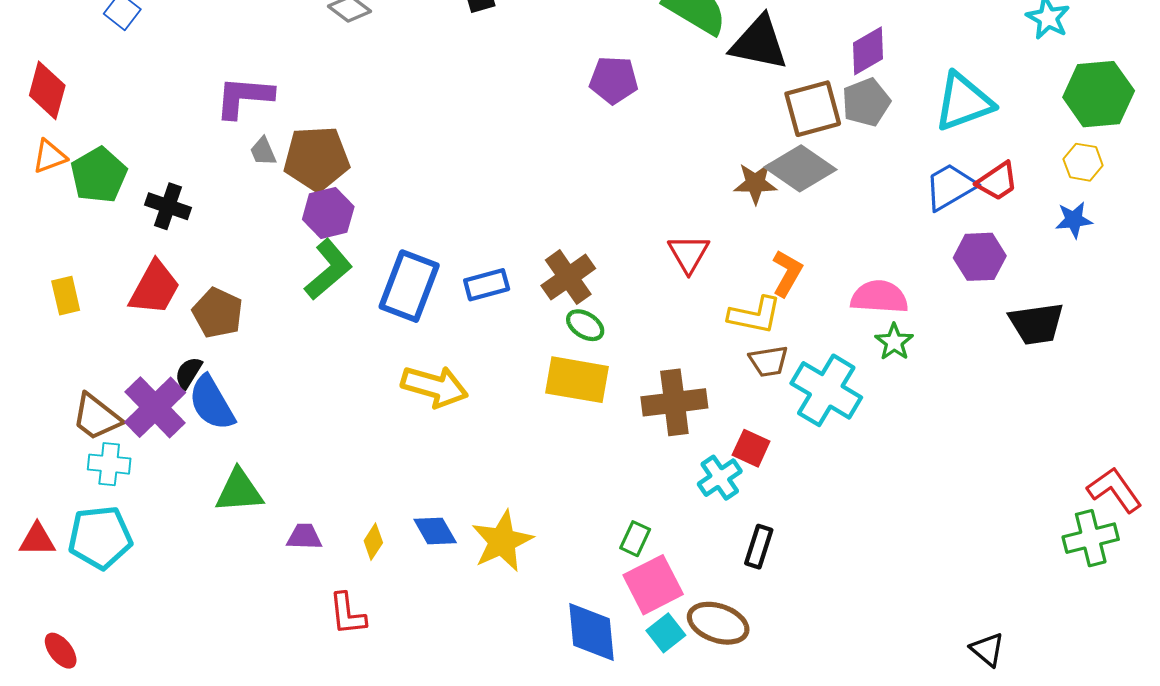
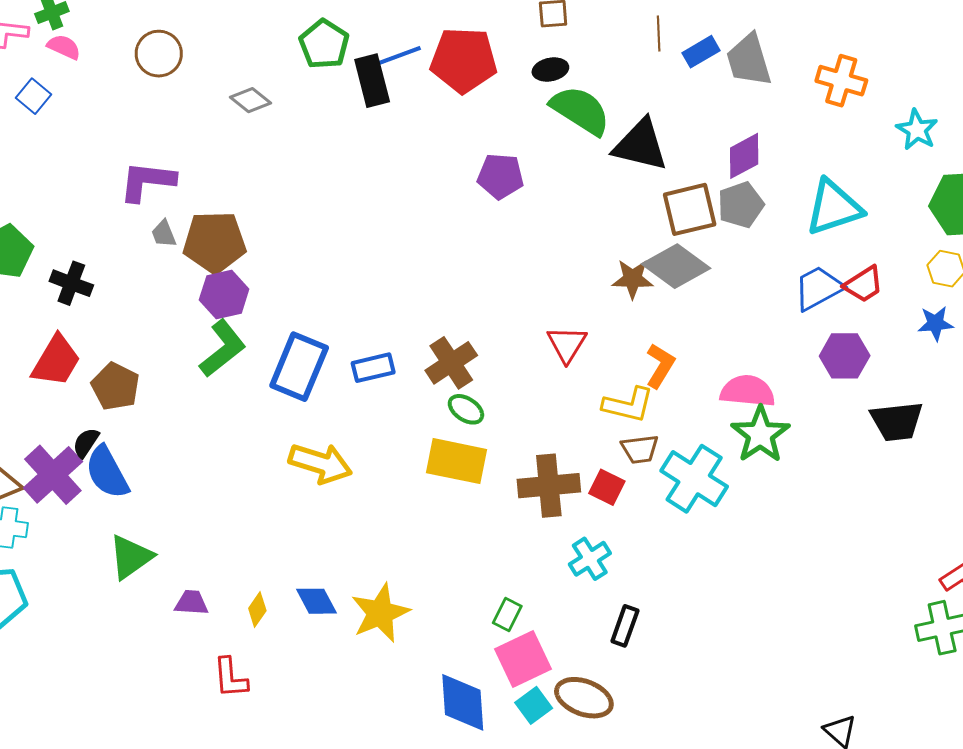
green star: (894, 342) -> (760, 435), size x1.6
red square: (751, 448) -> (607, 487), moved
green triangle: (239, 491) -> (131, 557), turned -33

